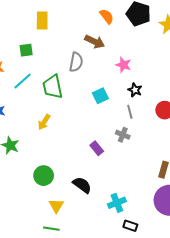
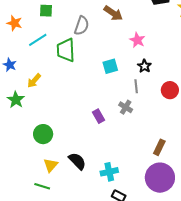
gray semicircle: (76, 62) -> (82, 26), moved
yellow arrow: (44, 122) -> (34, 81), moved
black semicircle: (82, 185) -> (77, 161), moved

